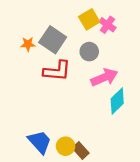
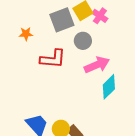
gray square: (53, 40) -> (62, 20), moved, turned 35

